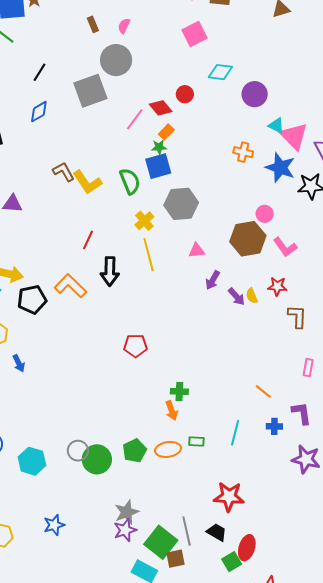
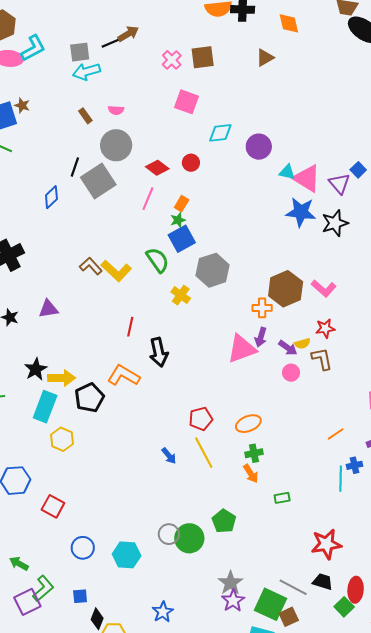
pink semicircle: (124, 26) -> (116, 110), turned -98
pink square: (195, 34) -> (187, 102), turned -30
black line: (39, 72) -> (75, 167), moved
red diamond: (161, 108) -> (157, 168), moved
blue diamond: (39, 112) -> (51, 197), moved
orange cross: (243, 152) -> (262, 308), moved
pink circle: (265, 214) -> (291, 373), moved
pink triangle: (197, 250) -> (242, 349), moved, size x1.8
yellow line: (149, 255) -> (204, 453), moved
yellow semicircle: (252, 296) -> (302, 343), turned -70
brown L-shape: (297, 317) -> (322, 359), moved
blue arrow: (19, 363) -> (169, 456), moved
orange line: (263, 391) -> (336, 434), turned -60
cyan line: (235, 433) -> (341, 479), moved
orange ellipse: (168, 449) -> (248, 424), moved
gray line: (187, 531) -> (293, 587), turned -36

